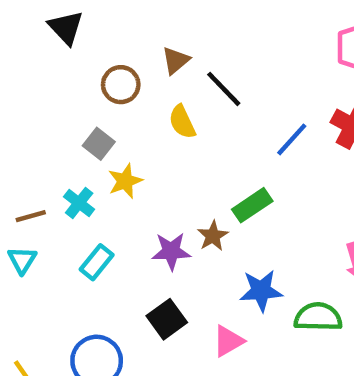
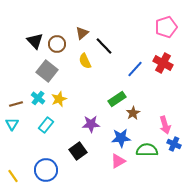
black triangle: (66, 28) -> (35, 41), moved
gray square: (99, 144) -> (47, 71), size x1.5
yellow star: (125, 181) -> (59, 99), moved
brown star: (213, 236) -> (133, 113), moved
purple star: (171, 251) -> (91, 124), moved
pink triangle: (228, 341) -> (118, 161), moved

